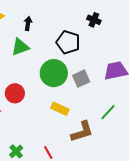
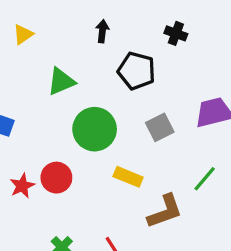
black arrow: (28, 23) -> (102, 31), moved
green circle: (54, 73) -> (95, 129), moved
red circle: (15, 93) -> (56, 178), moved

